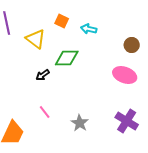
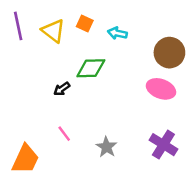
yellow triangle: (36, 39) -> (53, 31), moved
brown circle: (132, 45) -> (169, 53), size x1.6

